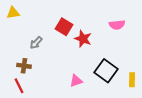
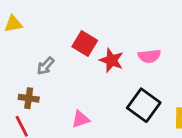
pink semicircle: (117, 25) -> (149, 56), moved
pink triangle: (76, 81) -> (81, 119), moved

